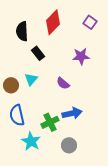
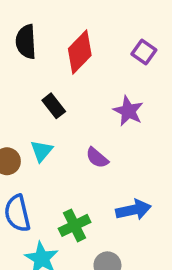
black semicircle: (22, 31) -> (26, 42), moved
purple star: (81, 56) -> (128, 111), turned 30
blue arrow: (72, 113) -> (133, 210), moved

